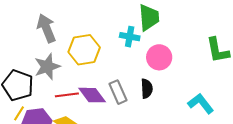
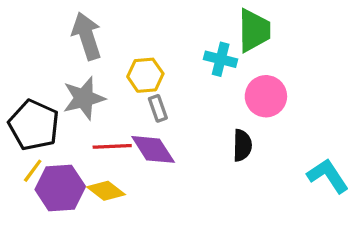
yellow hexagon: (84, 50) -> (145, 75), size x0.7
gray rectangle: (118, 92) -> (158, 108), moved, size x0.7

